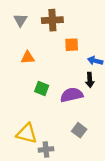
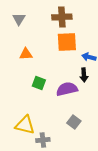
brown cross: (52, 20) -> (62, 17), moved
orange square: (72, 45) -> (67, 42), size x1.5

